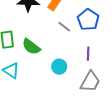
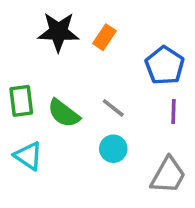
gray line: (64, 27) -> (113, 108), moved
purple line: (88, 54) -> (173, 112), moved

